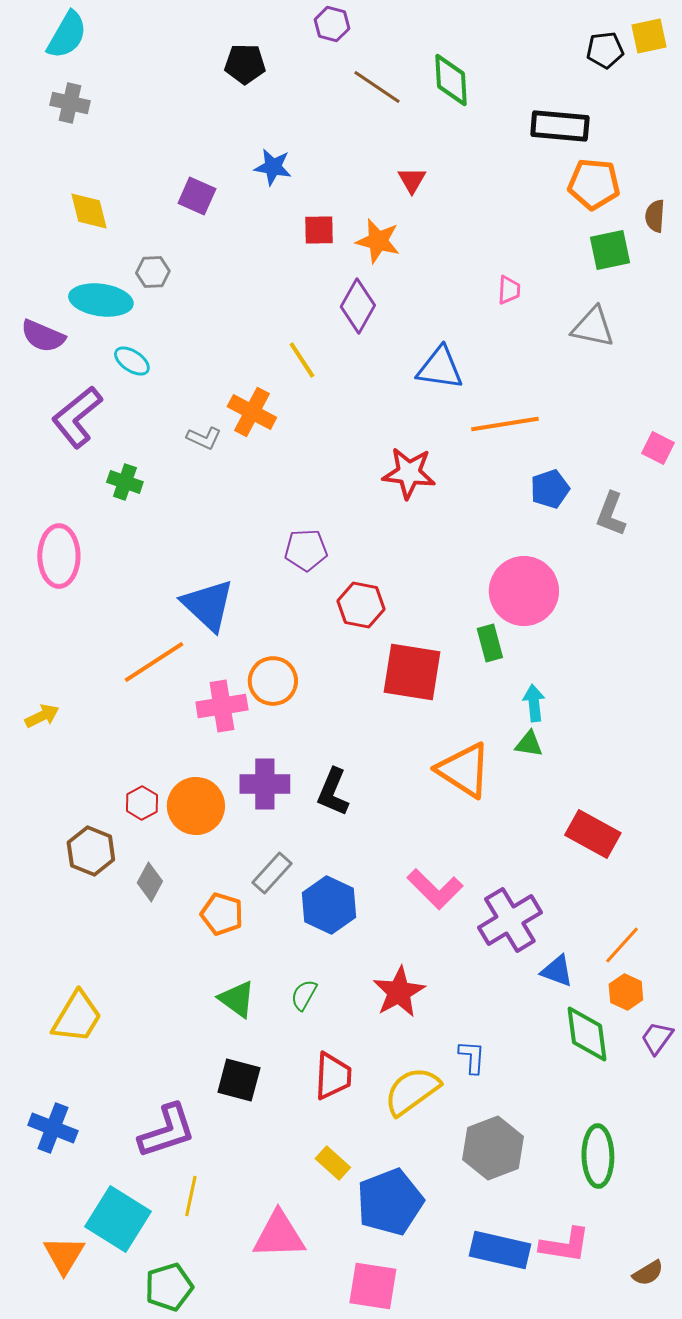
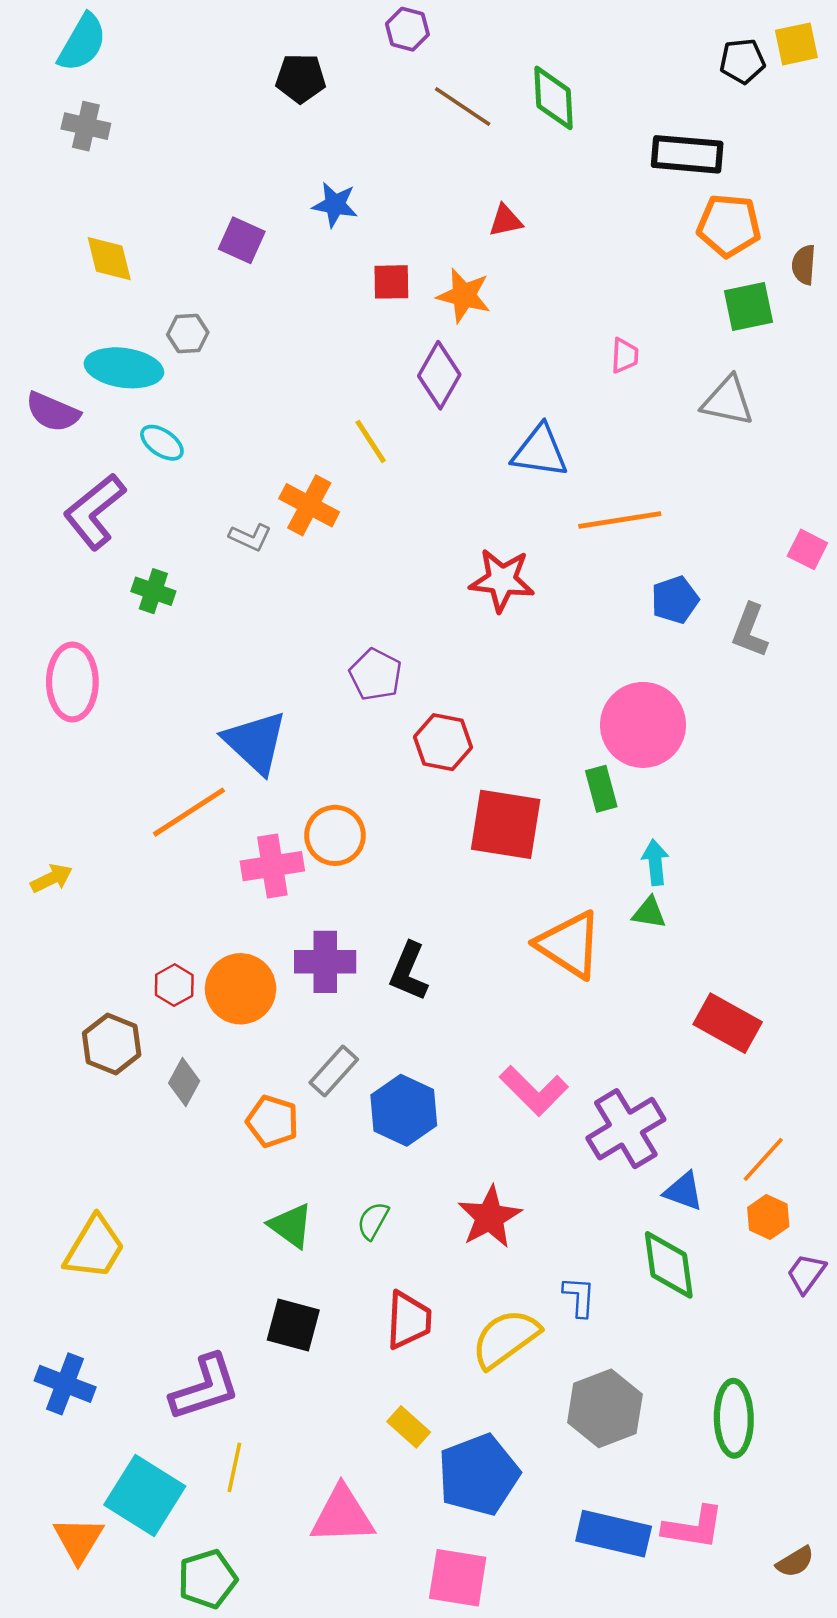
red triangle: (412, 180) -> (506, 221), turned 48
purple pentagon: (306, 550) -> (375, 675), turned 30
green diamond: (587, 1034) -> (669, 1265), moved

